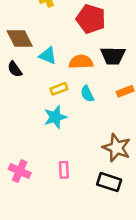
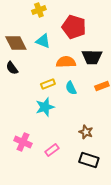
cyan triangle: (48, 56) -> (43, 41), moved
brown star: (117, 148) -> (86, 132), moved, size x0.6
pink rectangle: (64, 170) -> (52, 150), turned 56
pink cross: (20, 171) -> (23, 142), moved

